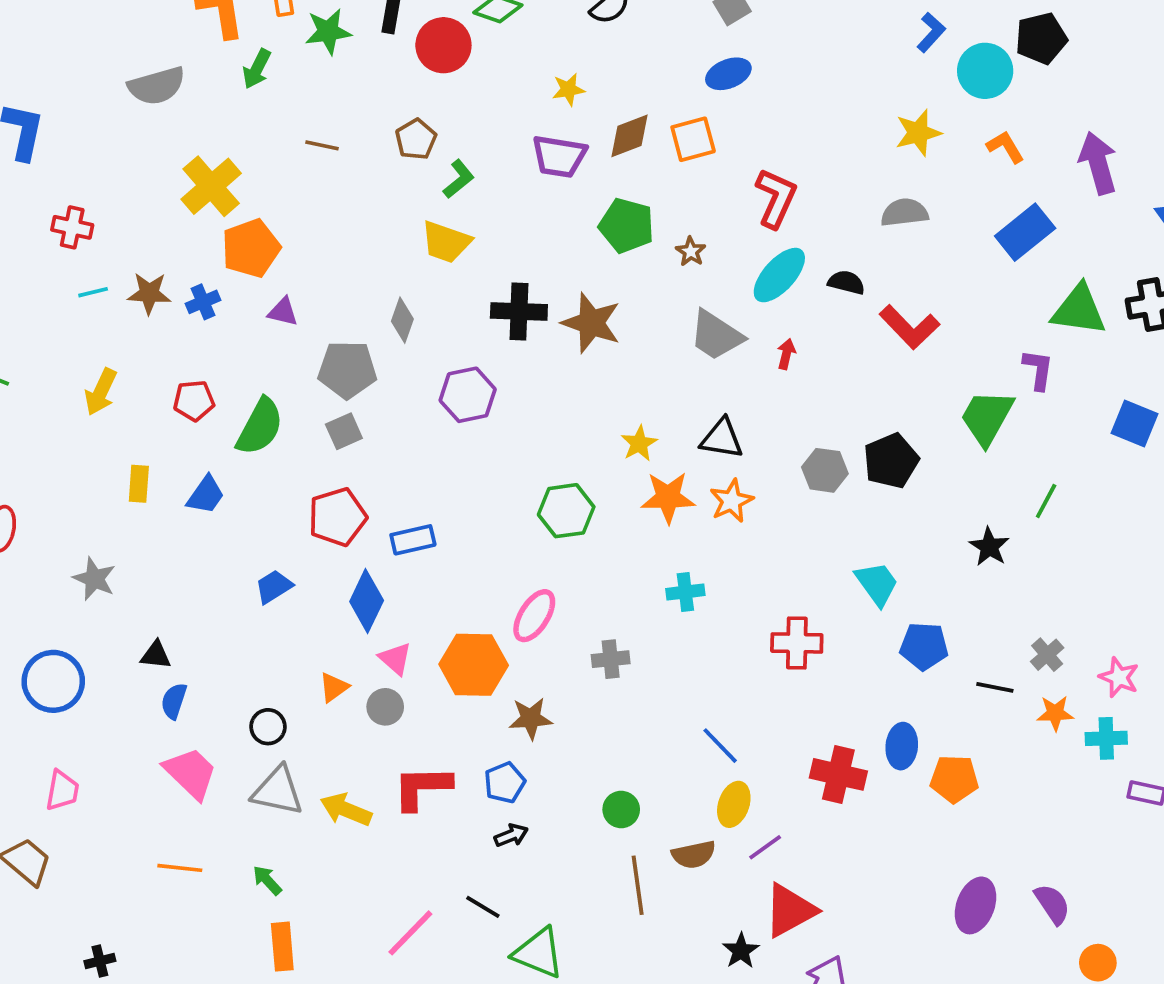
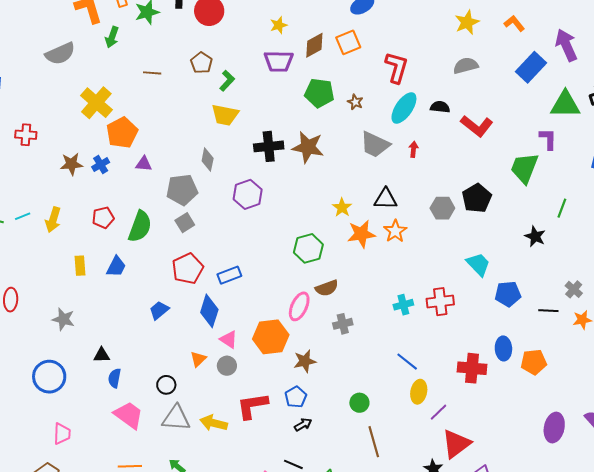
purple arrow: (1098, 163) -> (566, 45), moved
cyan line: (93, 292) -> (23, 216), moved
cyan cross: (685, 592) -> (403, 305), moved
brown semicircle: (694, 855) -> (327, 288), moved

